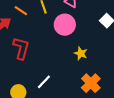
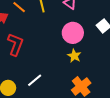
pink circle: (65, 25) -> (73, 33), moved

